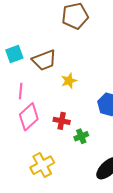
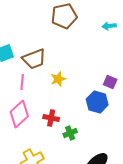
pink line: (21, 91) -> (22, 82), moved

